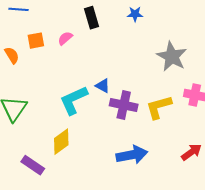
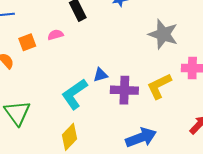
pink semicircle: (65, 38) -> (55, 35), turned 35
blue triangle: (103, 86) -> (100, 75), turned -35

